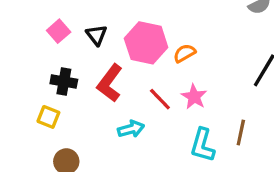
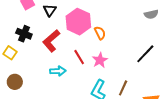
orange semicircle: (184, 53) -> (100, 33), turned 80

